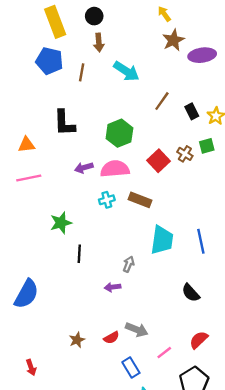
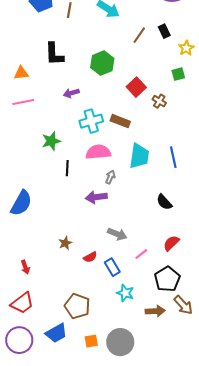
black rectangle: (192, 111) -> (164, 31), moved
brown cross: (185, 154) -> (159, 101), moved
pink semicircle: (115, 169) -> (98, 152), moved
cyan cross: (107, 200) -> (91, 121), size x1.6
purple arrow: (113, 287) -> (96, 197), size x1.5
red semicircle: (111, 338) -> (90, 257), moved

